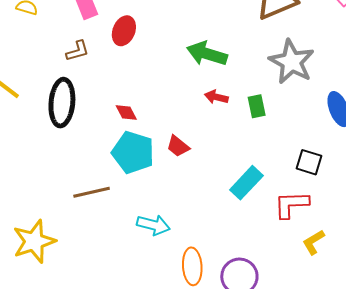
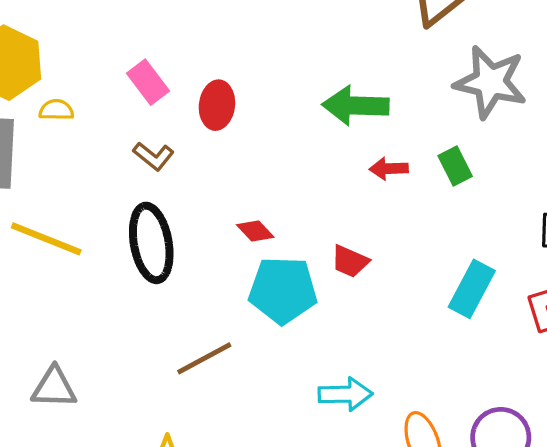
brown L-shape: (78, 51) -> (153, 156), turned 70
brown line: (92, 192) -> (204, 358), moved

